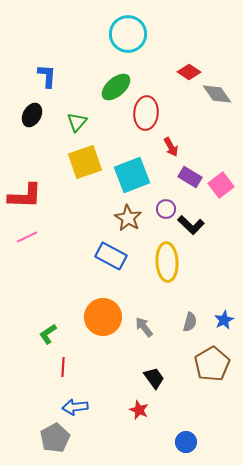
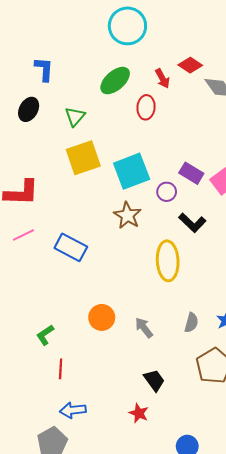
red ellipse: (146, 113) -> (146, 107), size x0.7
red arrow: (171, 147) -> (162, 78), moved
purple circle: (166, 209) -> (167, 192), moved
blue rectangle: (111, 256) -> (71, 247), moved
orange circle: (103, 317) -> (102, 317), size x0.7

